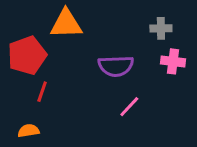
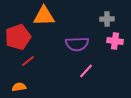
red line: (42, 92) -> (28, 61), turned 32

